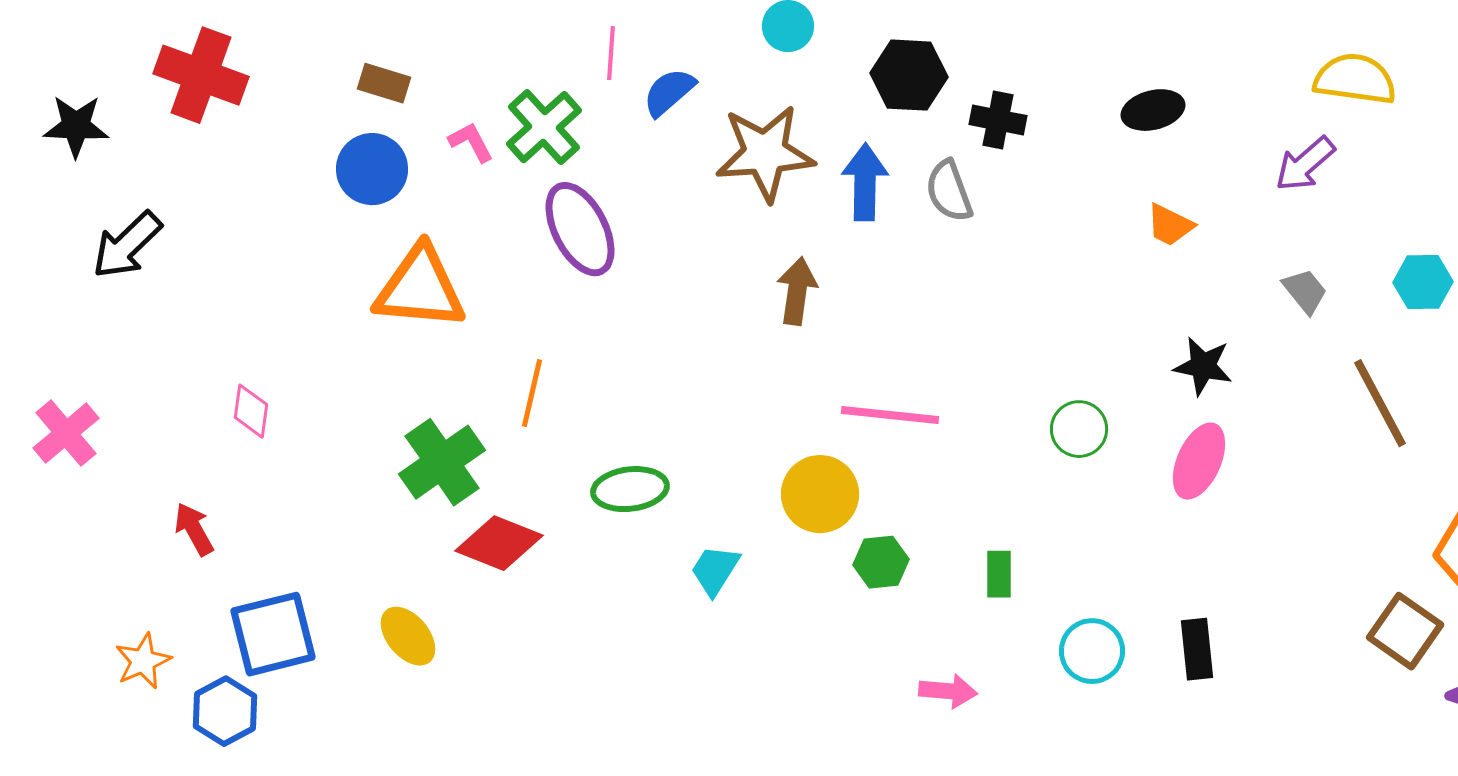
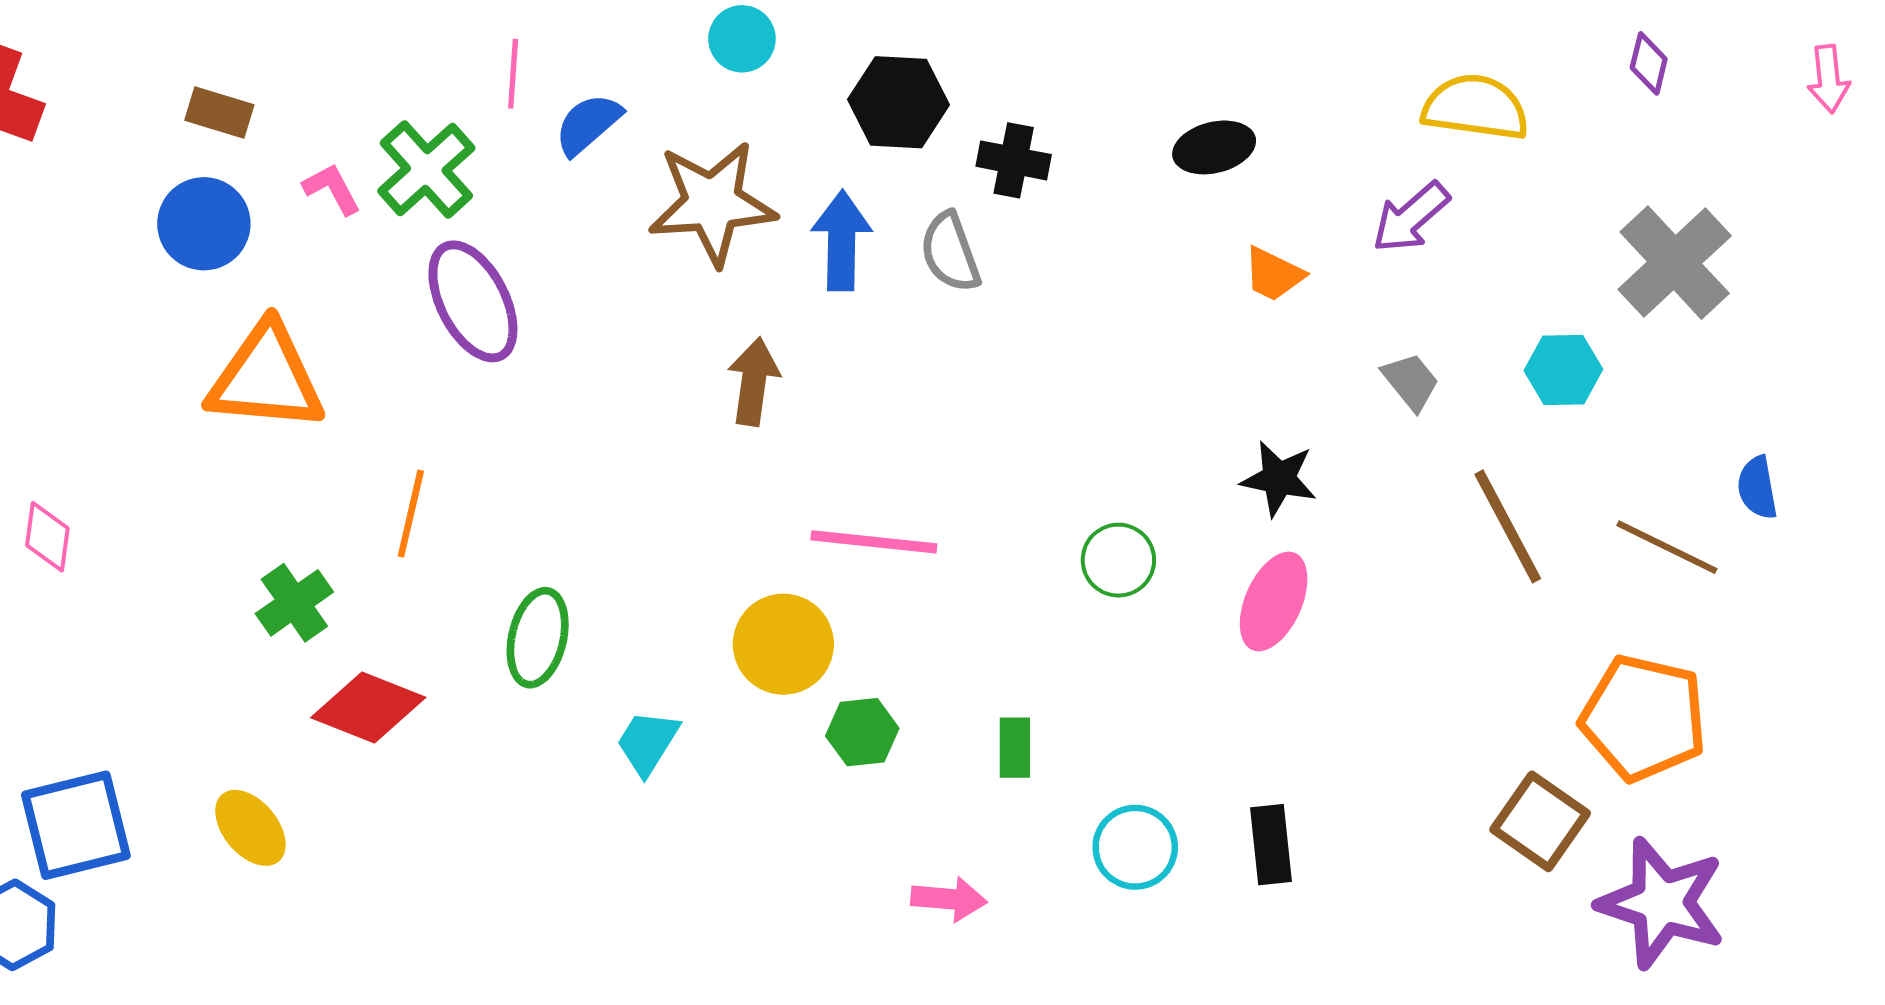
orange trapezoid: (1170, 225) -> (1274, 274), moved
green cross: (442, 462) -> (294, 603), size x0.7
green ellipse: (630, 489) -> (538, 638), turned -70

